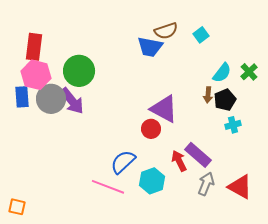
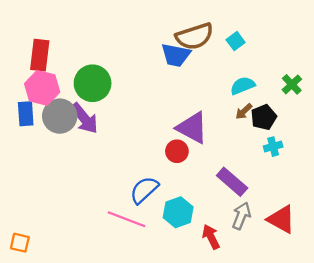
brown semicircle: (166, 31) -> (195, 36), size x1.4
cyan semicircle: (222, 73) -> (243, 86), moved, turned -150
brown arrow: (208, 95) -> (244, 111), turned 42
red arrow: (179, 161) -> (211, 237), moved

